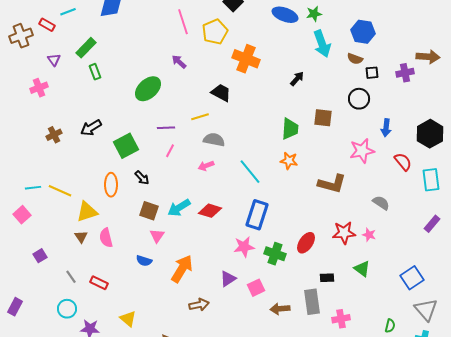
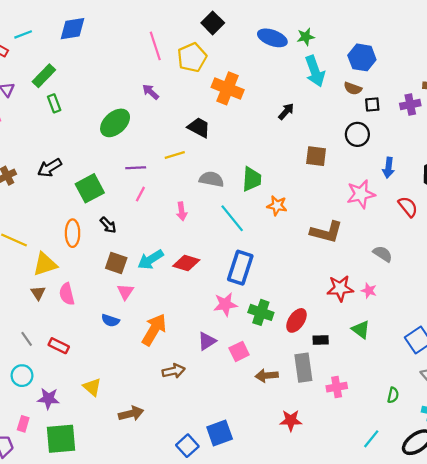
green trapezoid: (290, 129) -> (252, 179), moved
gray semicircle: (214, 140) -> (212, 179), moved
pink arrow: (206, 166) -> (182, 211), turned -77
red ellipse: (306, 243) -> (297, 320), moved

